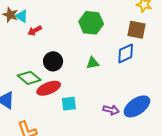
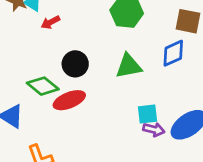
green triangle: (93, 63) -> (129, 66), size x1.5
cyan square: (69, 104) -> (148, 114), moved

